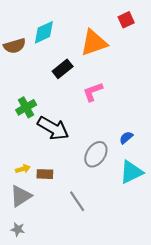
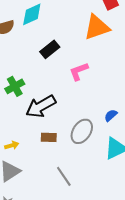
orange triangle: (94, 43) -> (97, 27), moved
black arrow: (53, 128) -> (41, 106), turned 120
brown rectangle: (45, 174) -> (49, 137), moved

